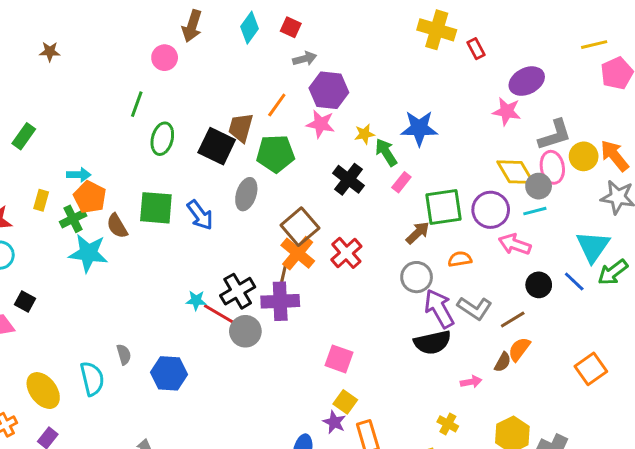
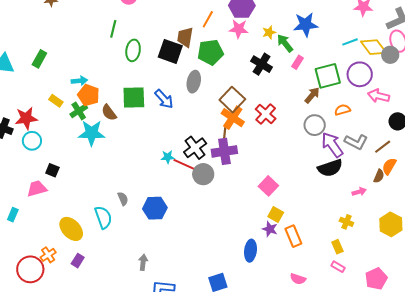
yellow rectangle: (41, 200) -> (56, 101), turned -64
cyan line: (535, 211) -> (350, 42), moved
pink square: (339, 359) -> (268, 186), turned 30

